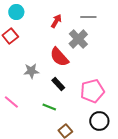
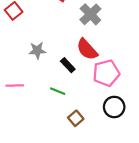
red semicircle: (59, 57) -> (87, 49), moved
pink line: (11, 102) -> (15, 86), turned -42

